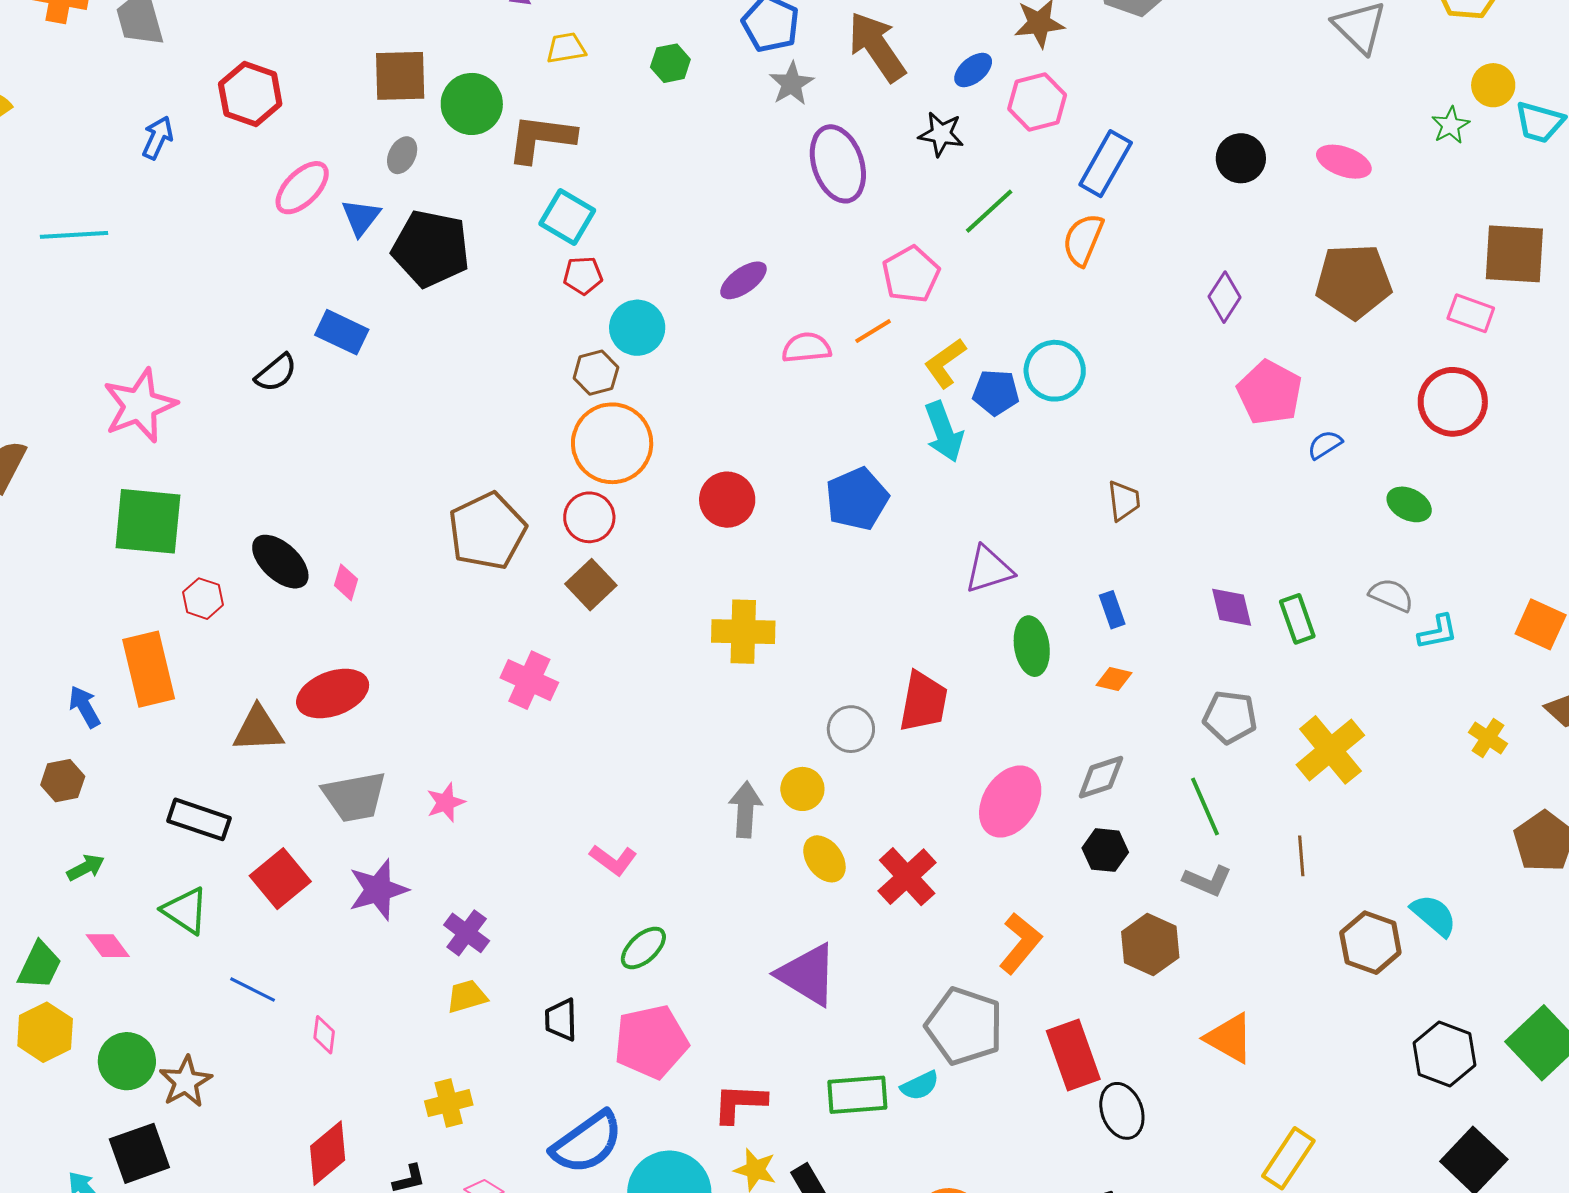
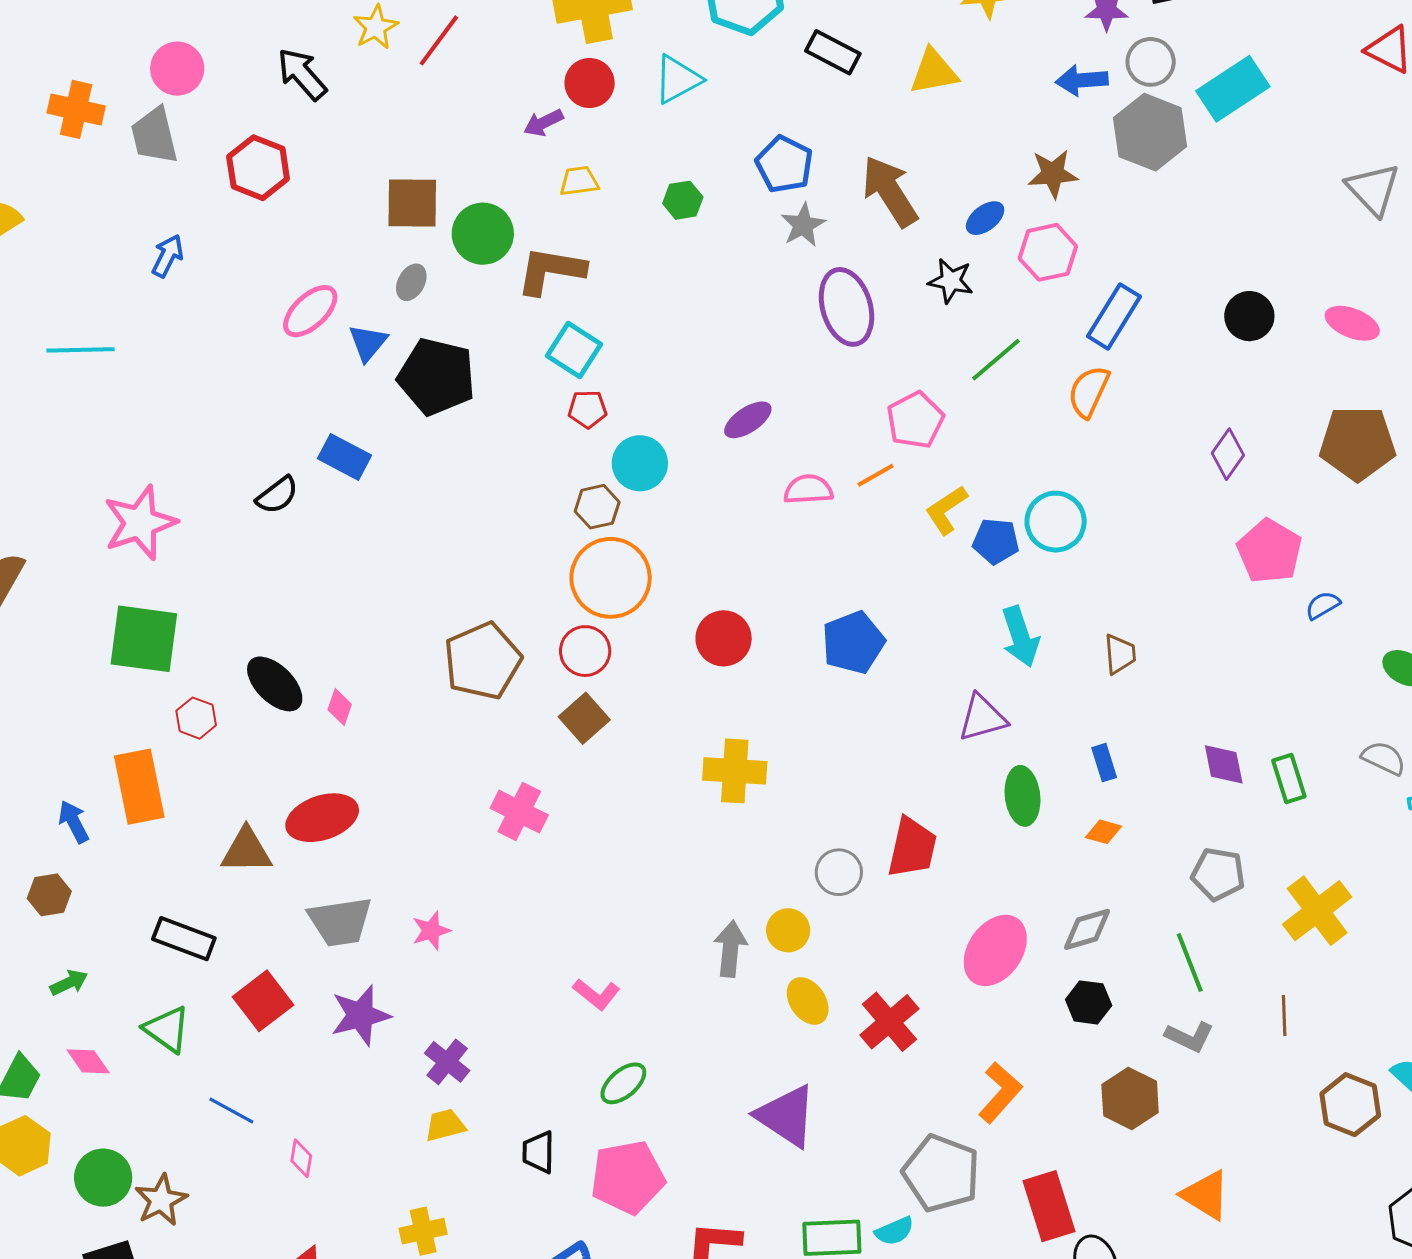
red hexagon: (250, 94) -> (258, 168), moved
cyan arrow: (944, 432) -> (1020, 637), moved

